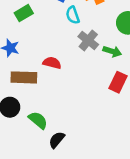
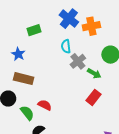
cyan semicircle: (73, 15) -> (66, 46), moved
red semicircle: (52, 63) -> (45, 105), moved

